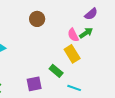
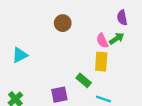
purple semicircle: (91, 14) -> (122, 18), turned 120
yellow rectangle: (72, 54) -> (101, 62), turned 36

